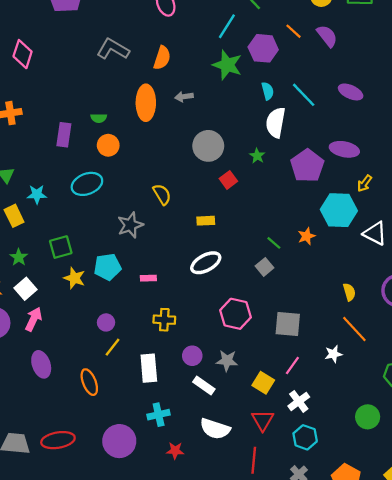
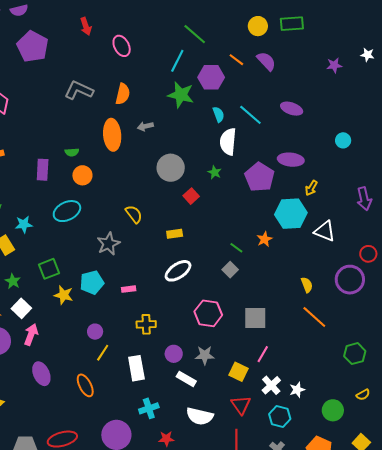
white star: (333, 354) -> (297, 390), moved
green circle: (368, 417) -> (333, 410), moved

